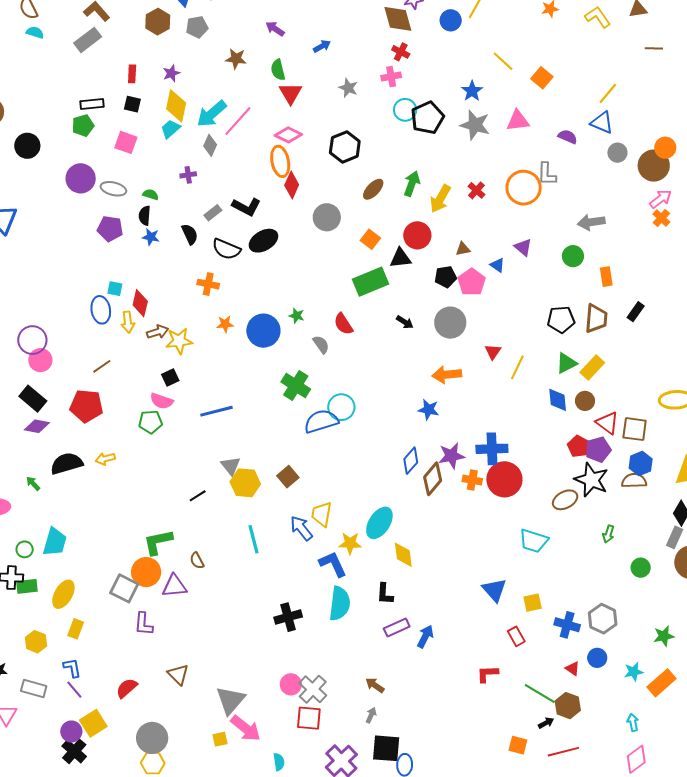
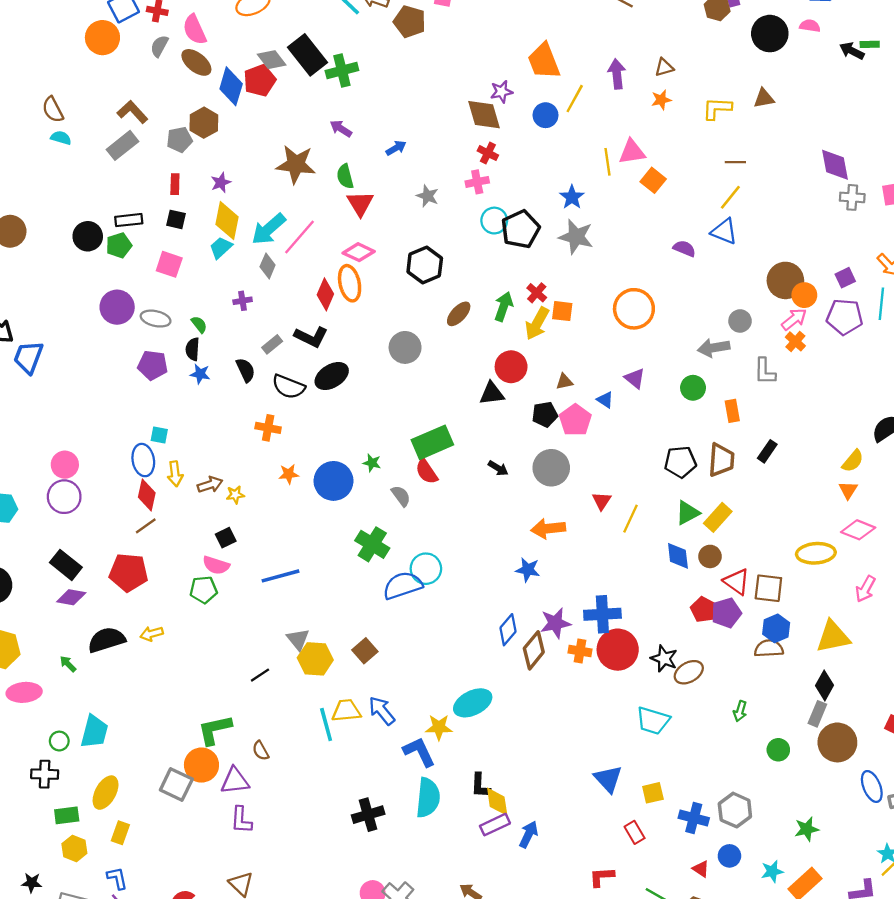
yellow L-shape: (598, 17) -> (717, 108), turned -52
gray pentagon: (197, 27) -> (179, 140), moved
brown line: (654, 48) -> (735, 162), moved
brown star: (236, 59) -> (296, 164), size x1.6
yellow line: (503, 61) -> (608, 162), turned 40
pink triangle: (518, 121) -> (632, 152), moved
black circle: (27, 146) -> (88, 236), moved
orange circle: (665, 148) -> (804, 295), moved
gray circle: (617, 153) -> (740, 321), moved
gray L-shape: (547, 174) -> (765, 371), moved
red diamond: (292, 185) -> (325, 294), moved
red cross: (476, 190) -> (537, 293), moved
green semicircle: (151, 194) -> (199, 324), turned 35
orange square: (370, 239) -> (562, 311), moved, turned -30
green rectangle: (371, 282) -> (432, 442), moved
red diamond: (140, 303) -> (147, 495), moved
yellow star: (179, 341) -> (235, 495), size x0.6
pink circle: (40, 360) -> (65, 465), moved
black star: (591, 480) -> (664, 659), moved, size x0.7
yellow trapezoid: (322, 514) -> (346, 711), moved, turned 76
cyan ellipse: (379, 523) -> (473, 703), turned 32
yellow diamond: (403, 555) -> (497, 802), moved
green rectangle: (27, 586) -> (67, 815), moved
purple L-shape: (144, 624) -> (241, 820), moved

